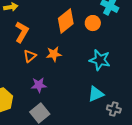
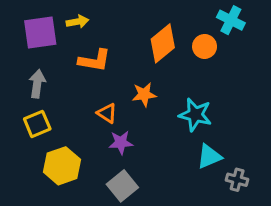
orange L-shape: (22, 32) -> (95, 60), turned 70
orange triangle: (30, 56) -> (107, 113), moved, turned -48
cyan star: (100, 60) -> (195, 115), moved

